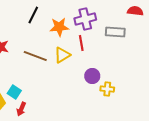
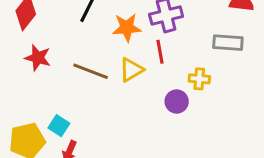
gray rectangle: (115, 32) -> (228, 43), moved
yellow cross: (107, 89) -> (199, 79), moved

